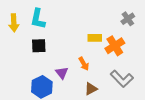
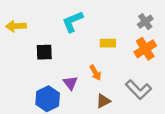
cyan L-shape: (38, 19) -> (73, 22), moved, turned 55
yellow arrow: (14, 23) -> (16, 26), turned 90
orange cross: (115, 46) -> (145, 49), moved

